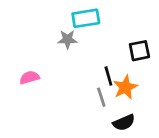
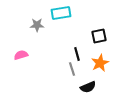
gray star: (68, 39) -> (37, 25), moved
orange star: (125, 87) -> (100, 63), moved

